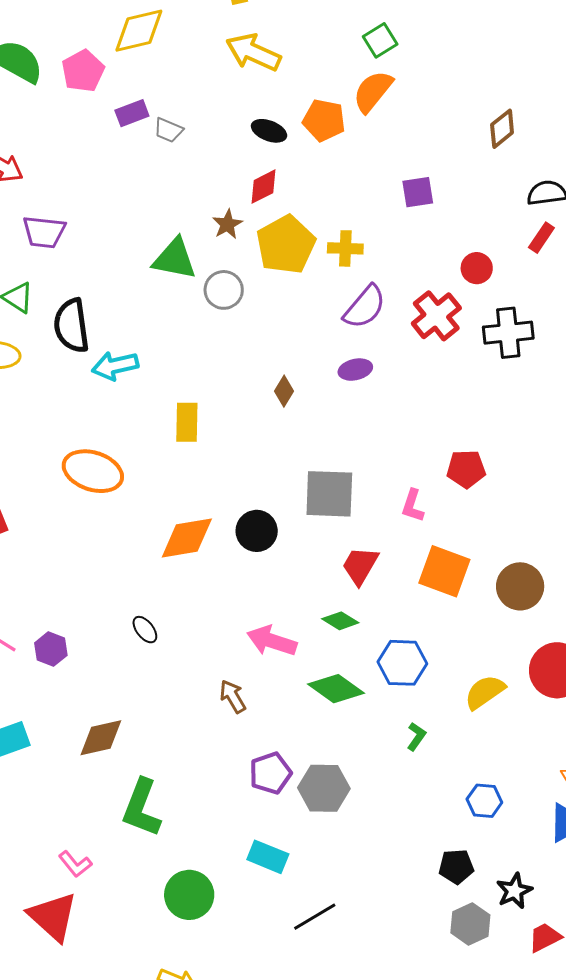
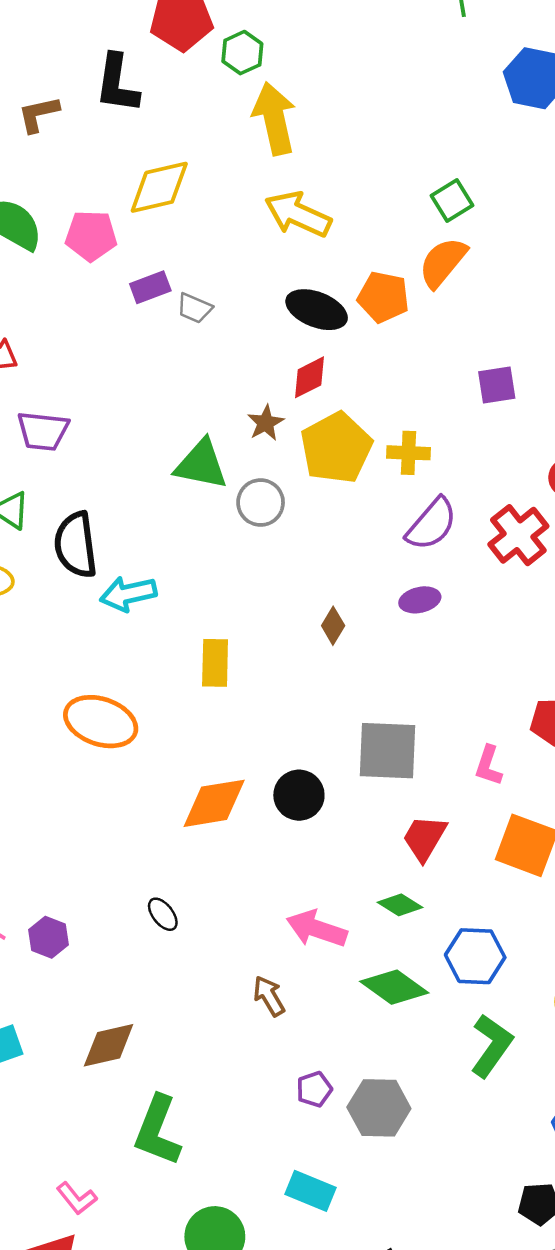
pink pentagon: (83, 71) -> (91, 236), turned 30
black ellipse: (269, 131) -> (317, 310), size x1.4
green L-shape: (416, 736) -> (492, 1046), size x1.8
purple pentagon: (270, 773) -> (314, 1089), size x0.7

